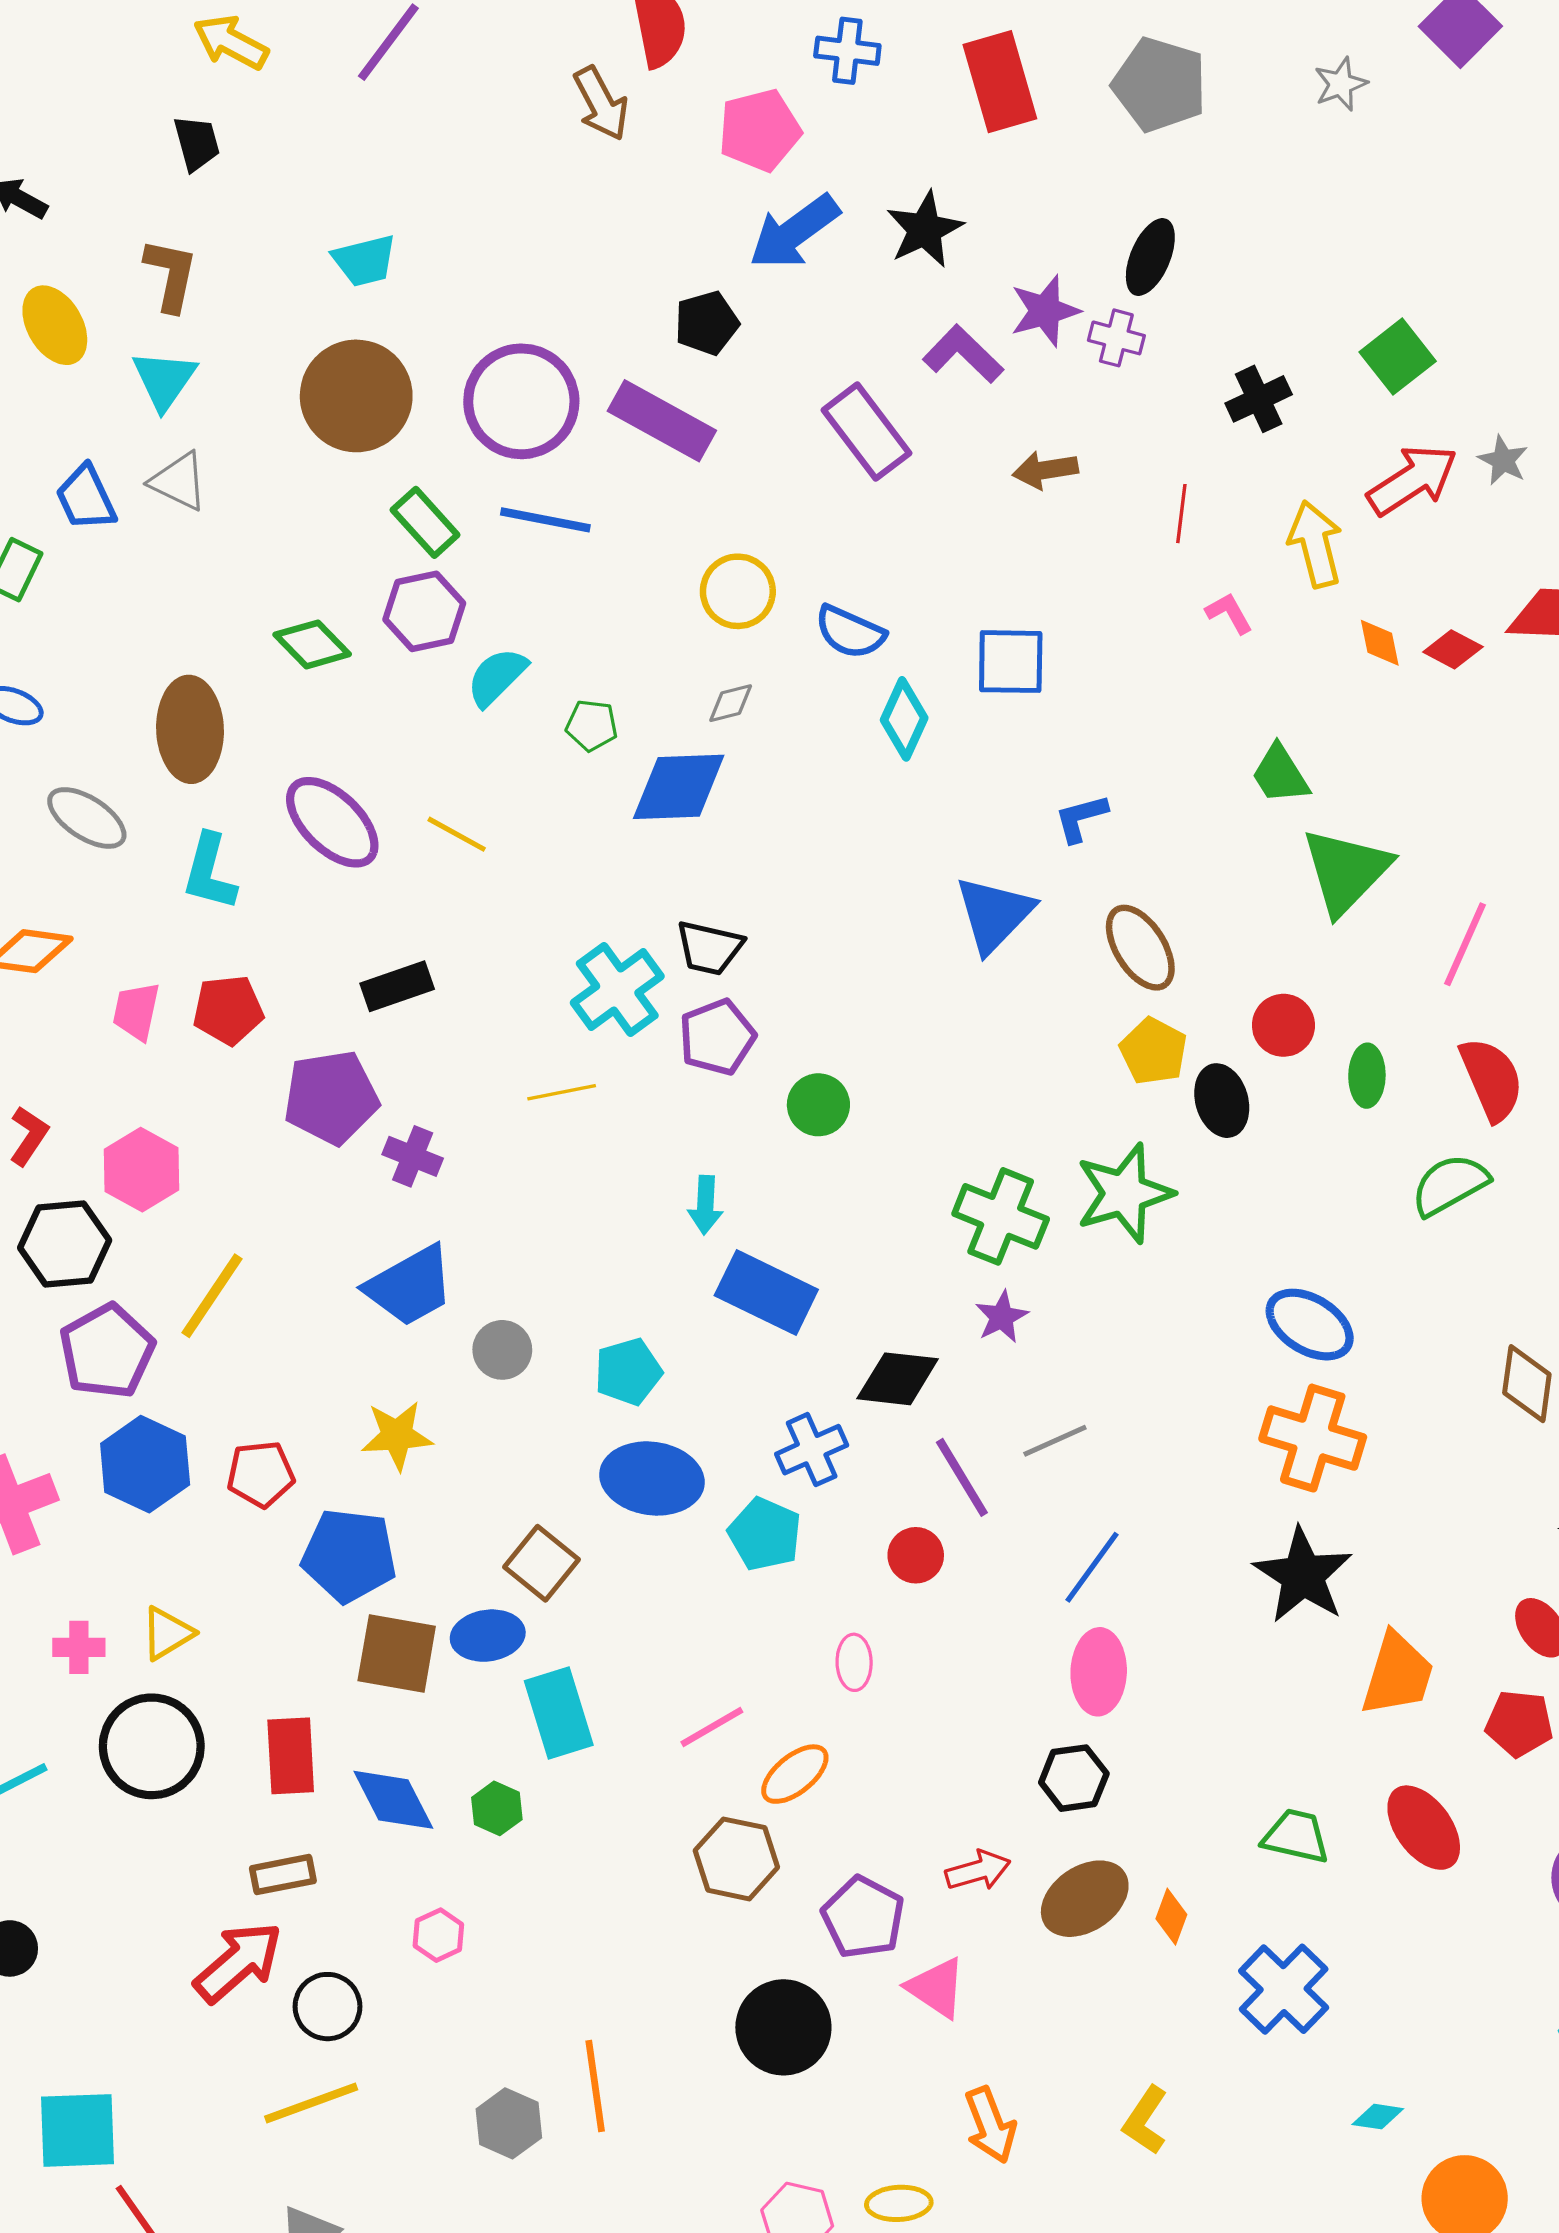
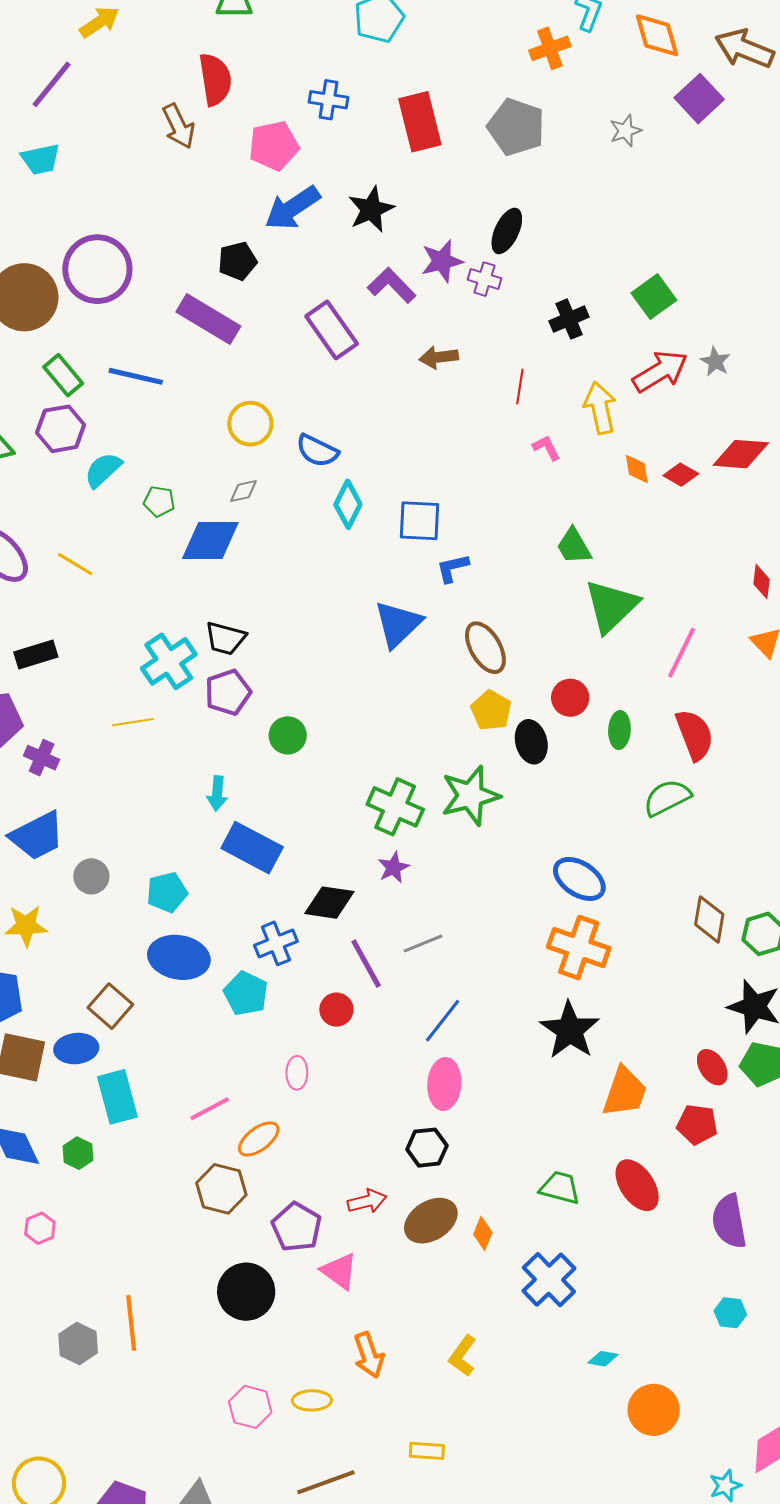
cyan trapezoid: (365, 260) -> (41, 159), moved
purple circle: (521, 401) -> (97, 269), moved
blue square: (1011, 662) -> (419, 521), moved

